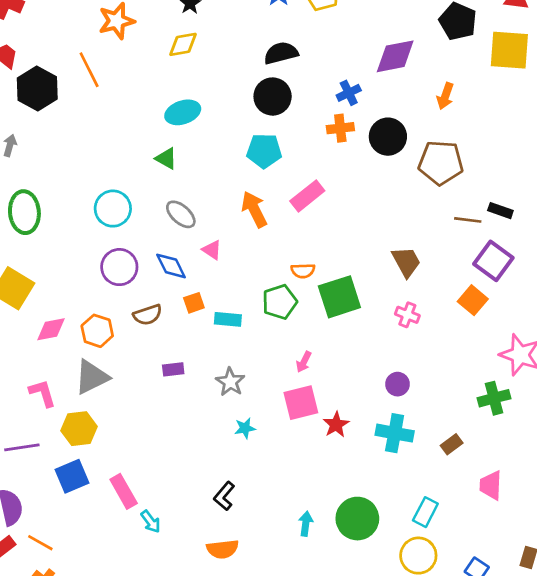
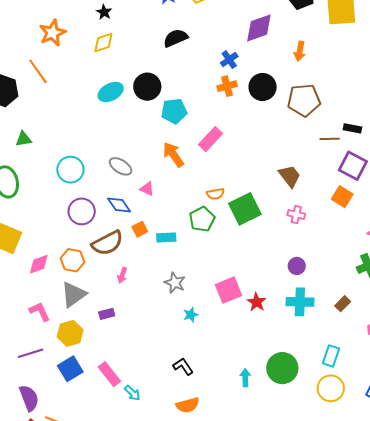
black circle: (273, 97) -> (147, 87), moved
green triangle: (166, 159) -> (24, 139), moved, turned -30
brown semicircle: (148, 315) -> (107, 243), size x1.5
pink arrow: (304, 362) -> (122, 275), moved
purple rectangle: (173, 369) -> (107, 314), moved
black L-shape: (224, 496) -> (183, 366), turned 115

